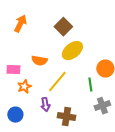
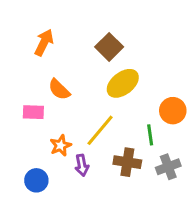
orange semicircle: (39, 61) -> (59, 89), moved, turned 35
orange star: (24, 87) -> (61, 145), moved
brown cross: (66, 117) -> (127, 162), moved

